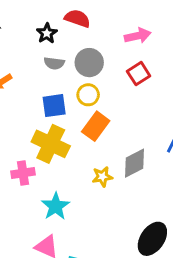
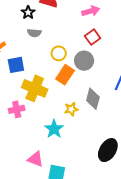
gray circle: (89, 63) -> (84, 61), moved
blue square: (54, 106) -> (16, 65), moved
gray diamond: (135, 163) -> (93, 99), turned -45
cyan star: (56, 206) -> (54, 129), moved

